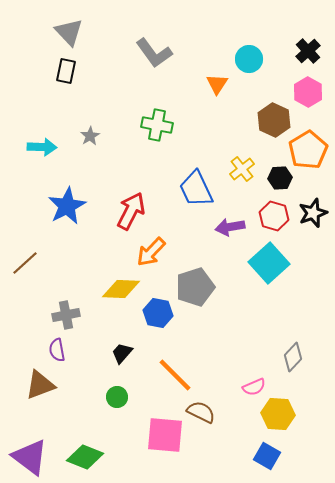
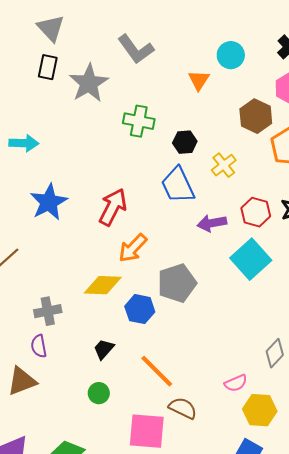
gray star: (90, 136) -> (89, 83), moved, size x2.0
black hexagon: (280, 178) -> (185, 142), moved

